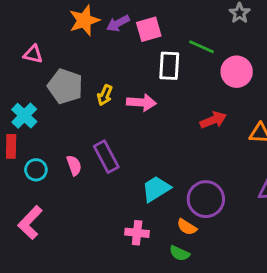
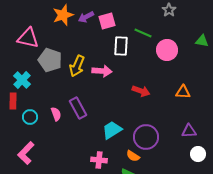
pink triangle: (33, 54) -> (28, 38), size x1.6
yellow arrow: (105, 95) -> (77, 66), size x1.5
red arrow: (213, 120) -> (141, 91), moved, turned 42

